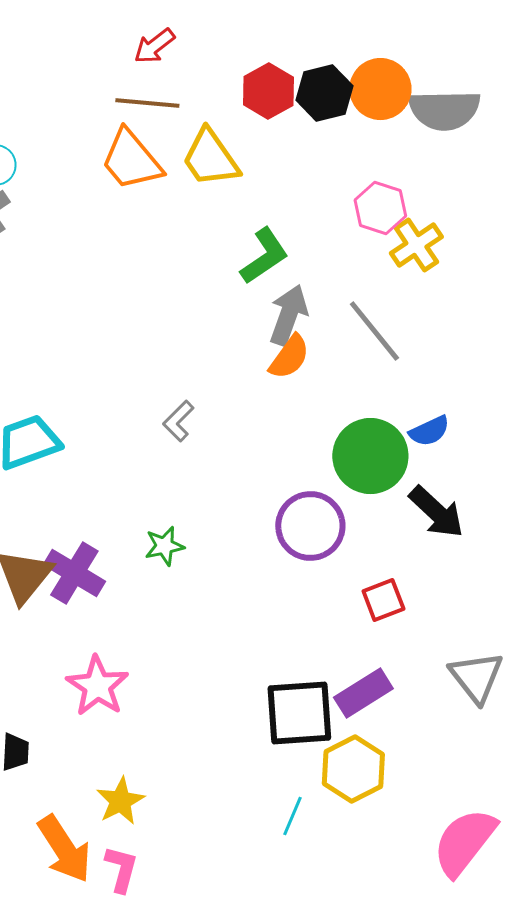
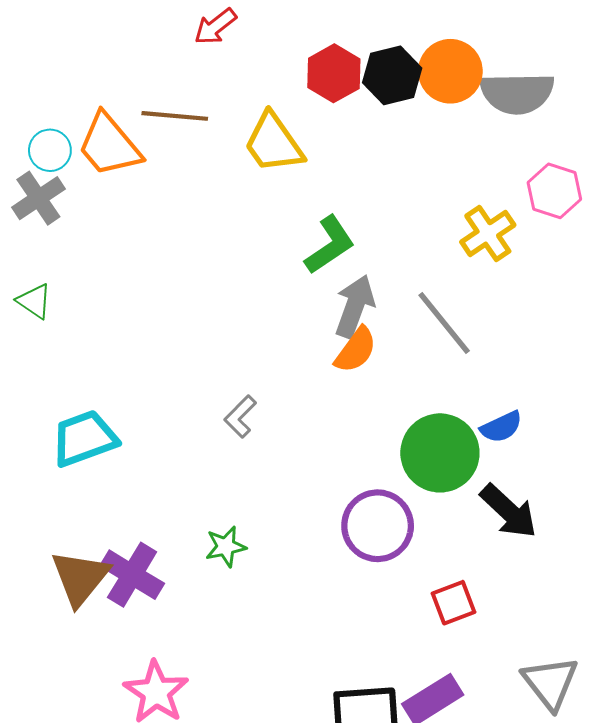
brown line: (147, 103) -> (175, 116), moved
orange trapezoid: (131, 160) -> (109, 145), moved
pink hexagon: (380, 208) -> (554, 191), moved

